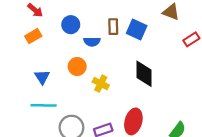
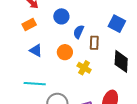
brown rectangle: (113, 27) -> (94, 43), moved
blue semicircle: (92, 42) -> (79, 32), turned 112
blue triangle: (42, 77) -> (36, 50), moved, turned -32

